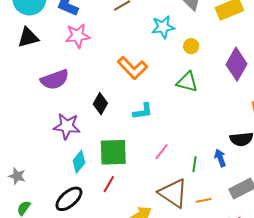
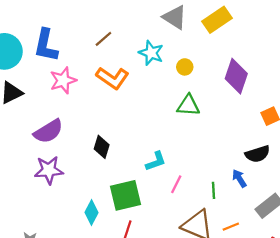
cyan star: (163, 27) -> (151, 53), turned -30
orange L-shape: (132, 68) -> (112, 78), moved
cyan L-shape: (143, 111) -> (156, 161), moved
purple star: (67, 126) -> (49, 170), moved

